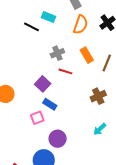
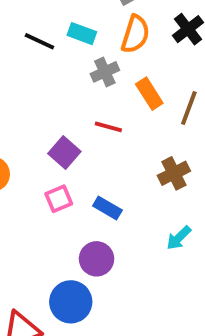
cyan rectangle: (49, 17) -> (82, 34), moved
gray cross: (57, 53) -> (105, 72), moved
blue rectangle: (50, 104) -> (107, 208), moved
pink square: (37, 118) -> (59, 199), moved

